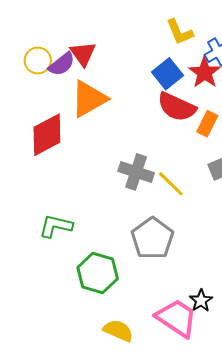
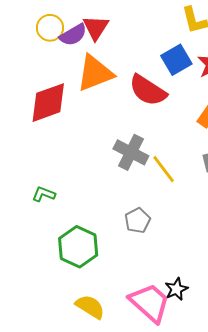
red semicircle: (177, 107) -> (148, 90), moved
green L-shape: (56, 226) -> (44, 194), size x0.7
gray pentagon: (152, 238) -> (137, 220), size x0.6

